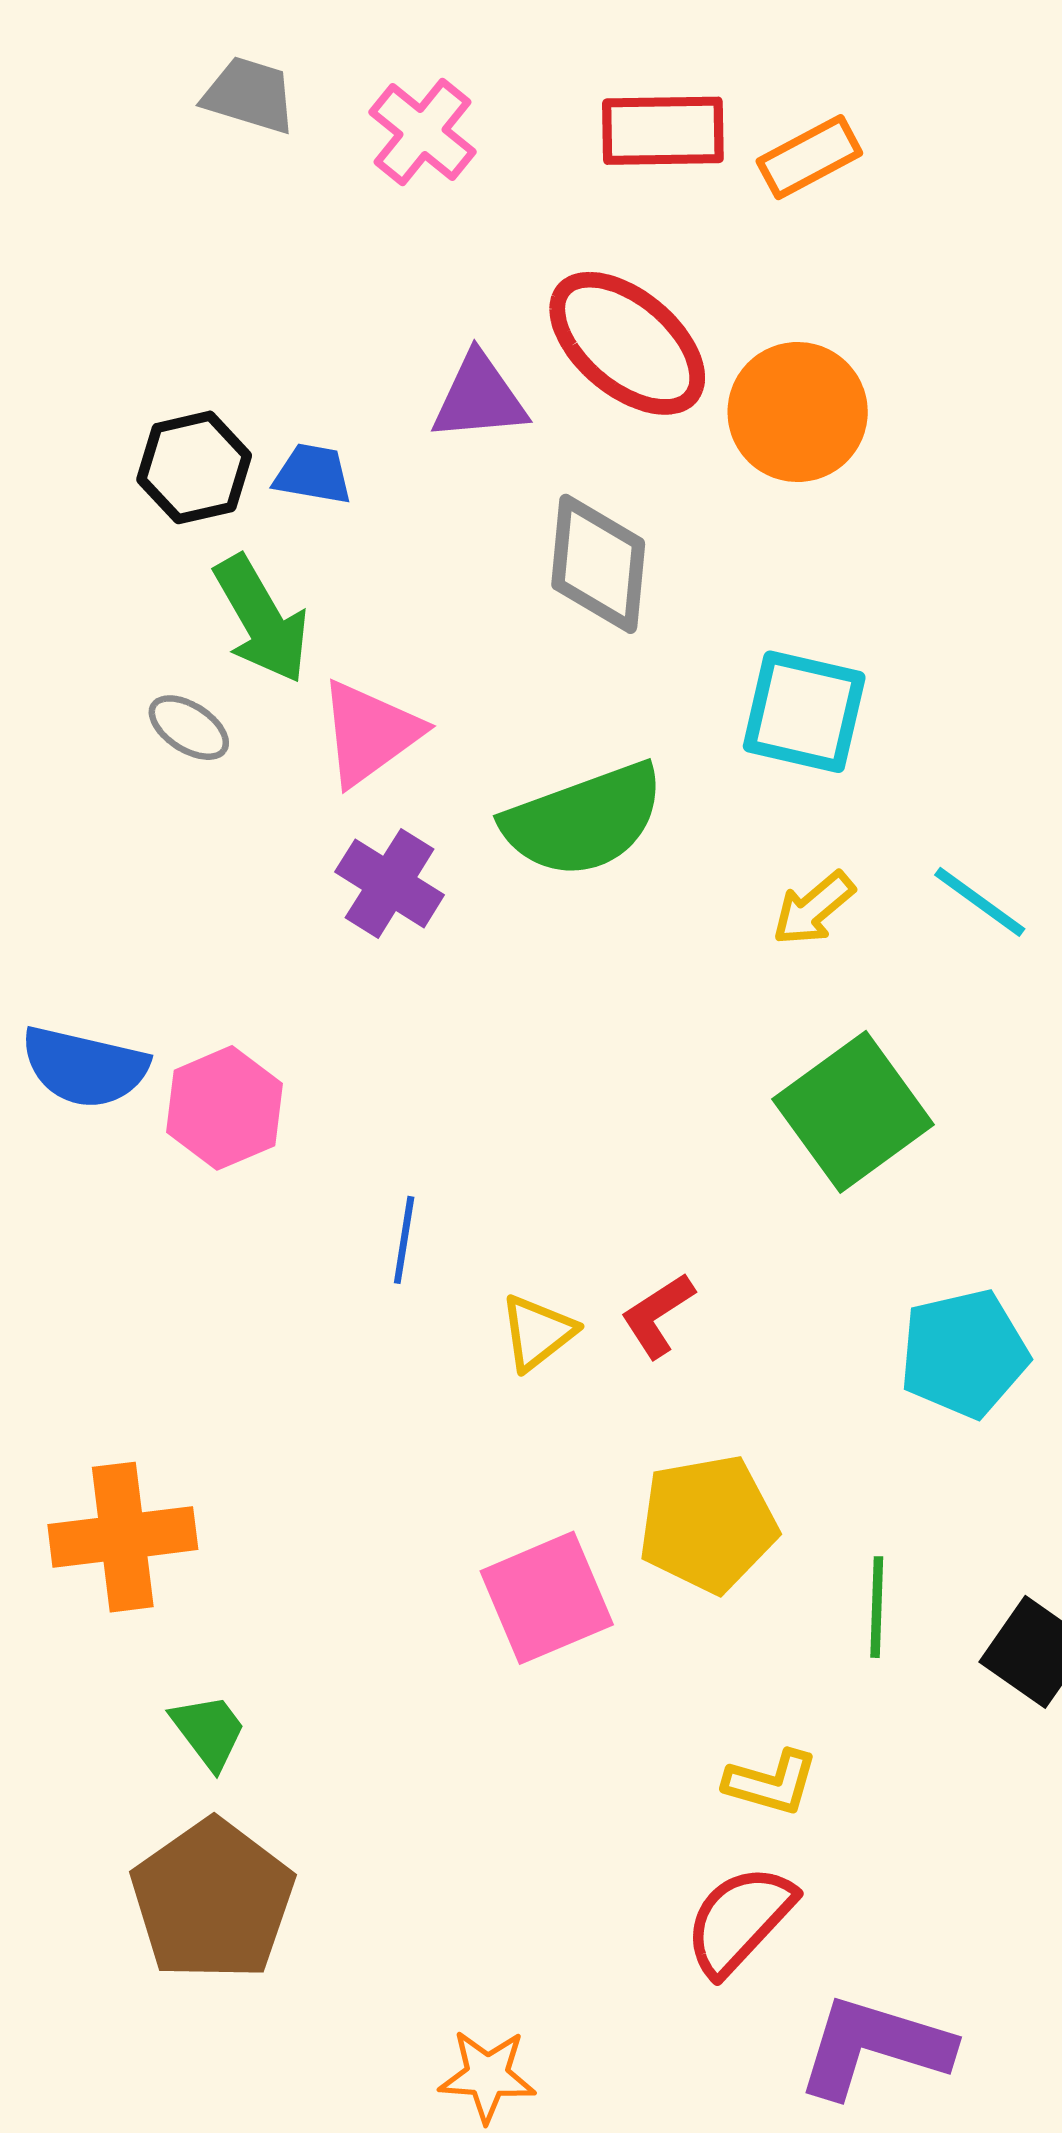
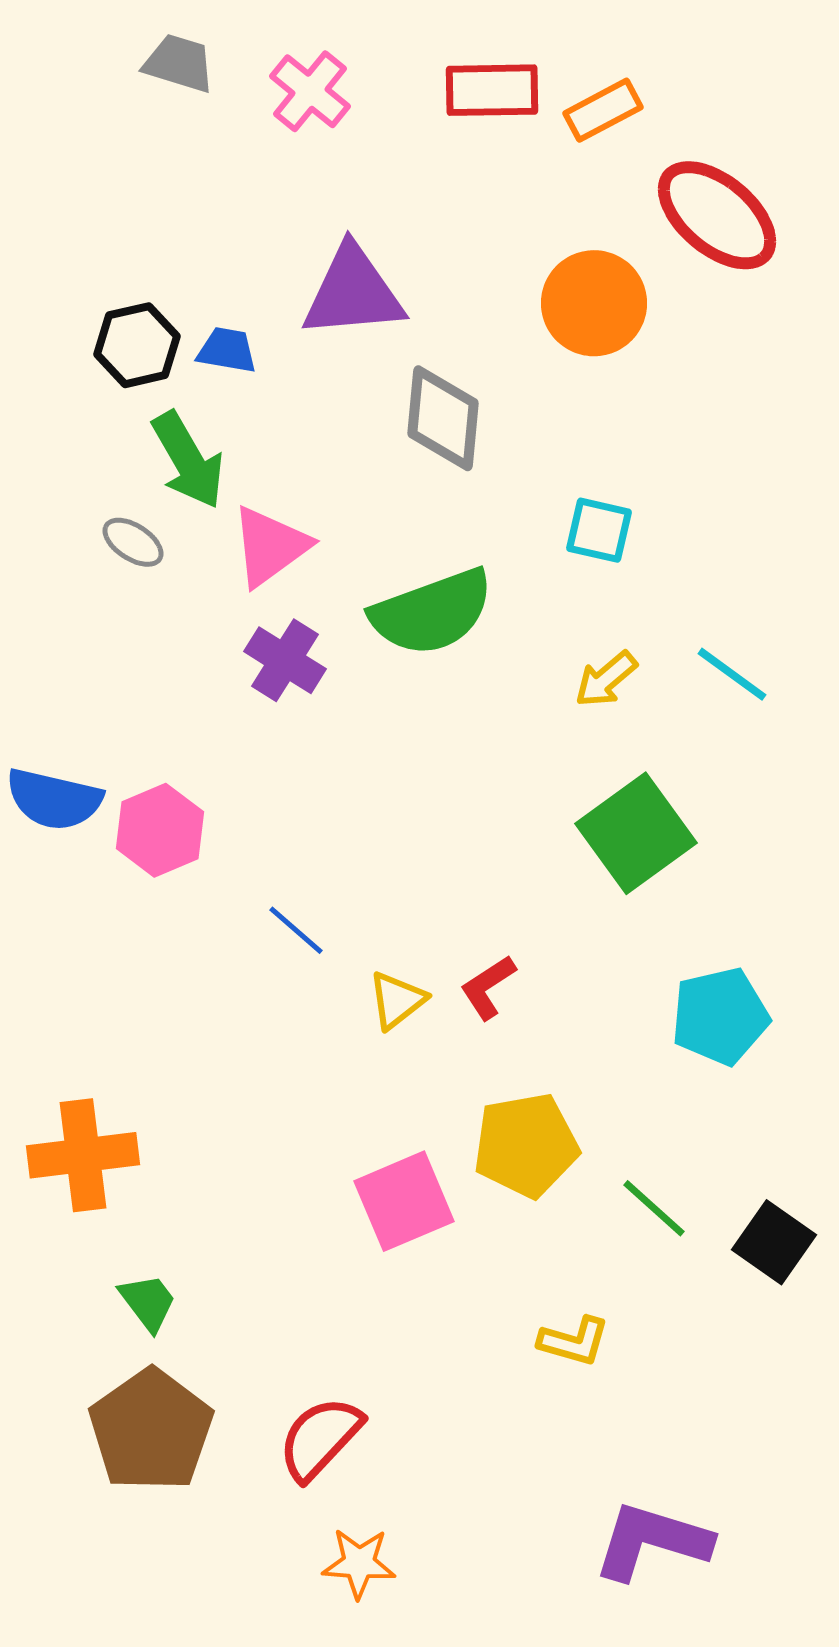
red ellipse: (627, 343) -> (717, 215), moved
purple triangle: (479, 397) -> (353, 292), size x1.4
cyan square: (804, 712) -> (599, 530), size x0.7
blue line: (404, 1240) -> (296, 930), turned -58
green line: (877, 1607) -> (654, 1208), turned -50
red semicircle: (739, 1920) -> (320, 1438), moved

